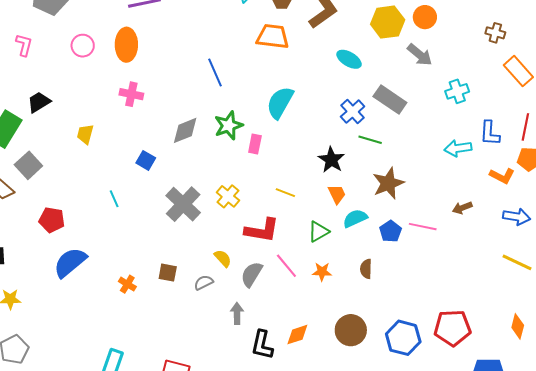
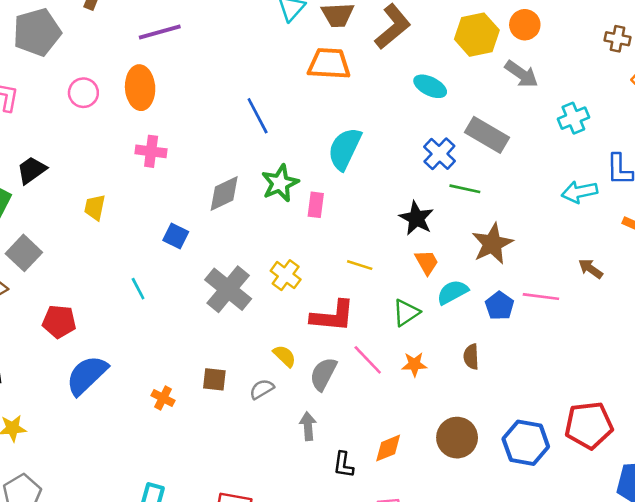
brown arrow: (462, 208) -> (591, 269), turned 60
black L-shape: (262, 345) -> (343, 465), size x0.7

